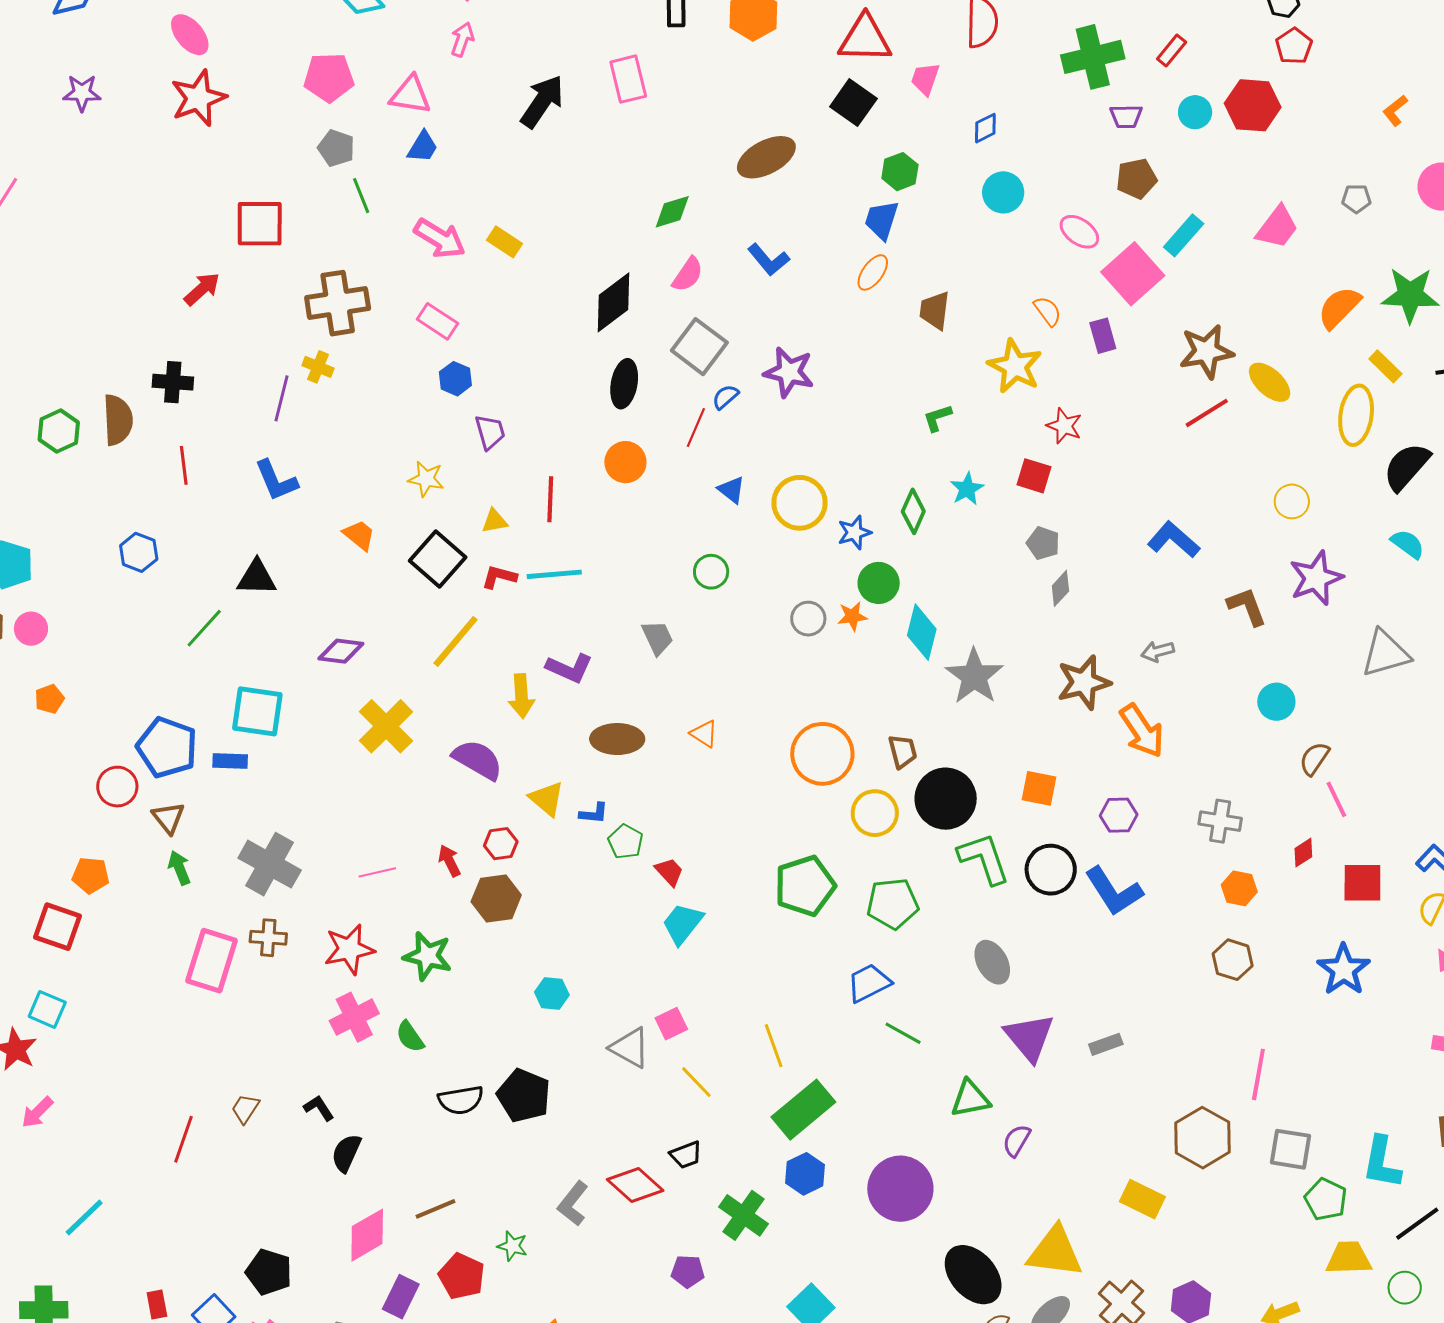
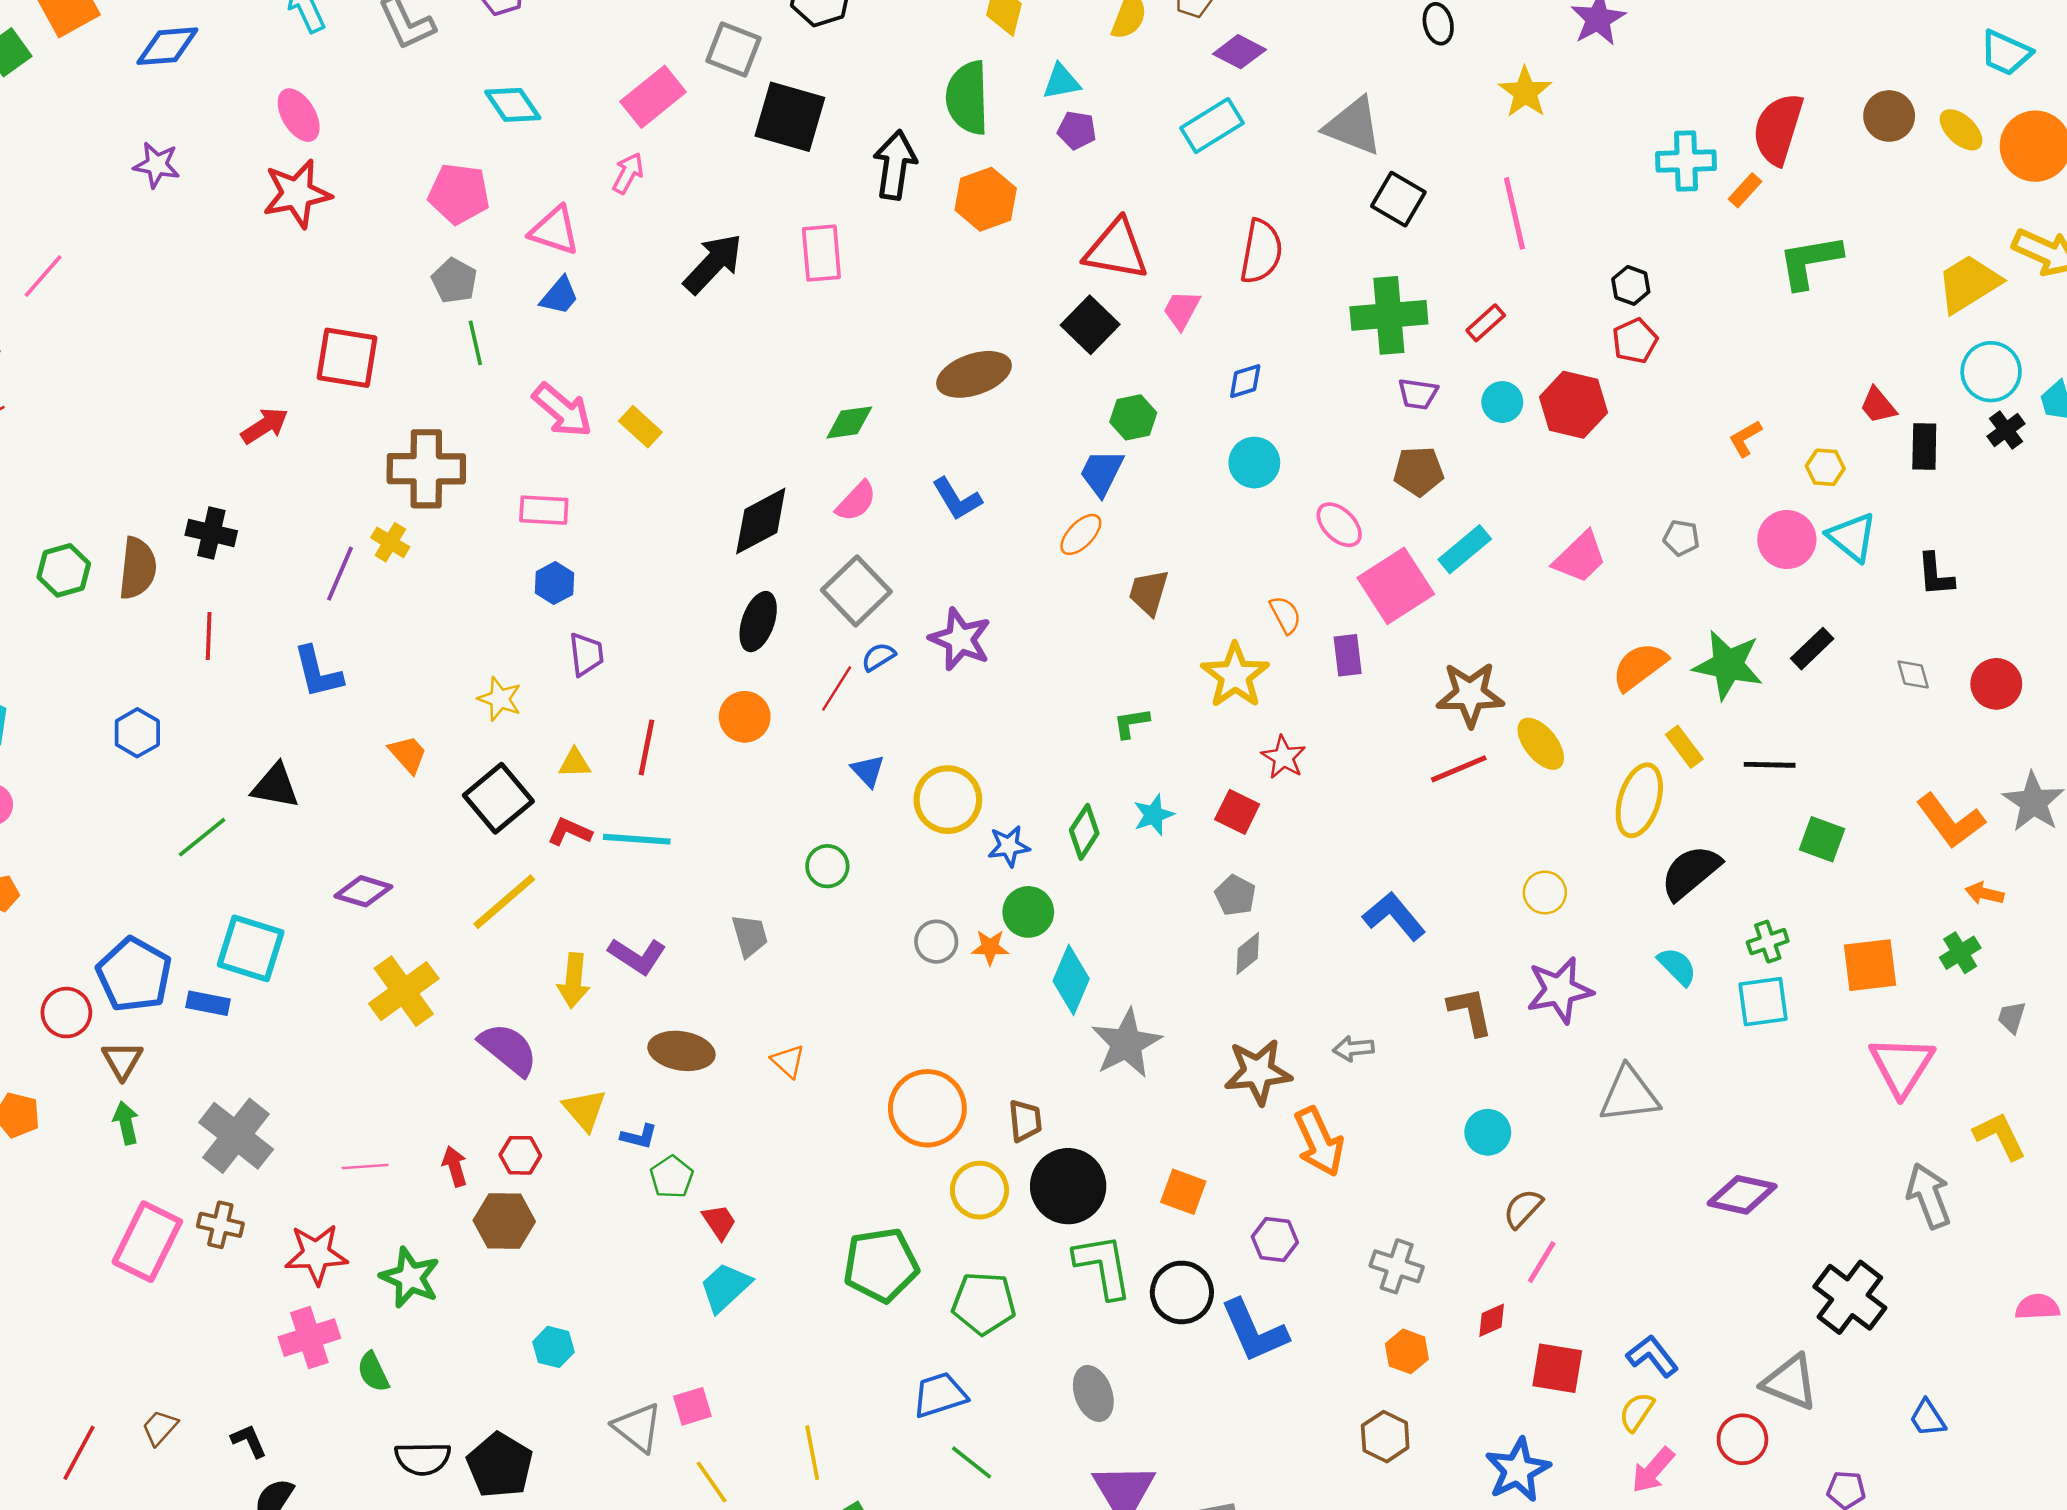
pink rectangle: (437, 321) -> (544, 510), turned -39
pink line: (1336, 799) -> (1542, 1262), turned 48

